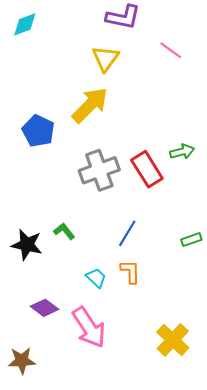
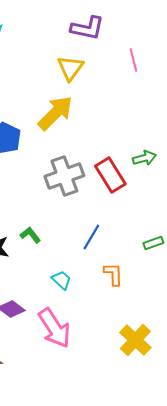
pink line: (171, 50) -> (133, 60), turned 40
orange L-shape: (130, 272) -> (113, 274), moved

